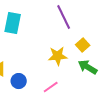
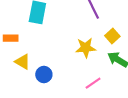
pink line: (51, 87) -> (93, 83), moved

